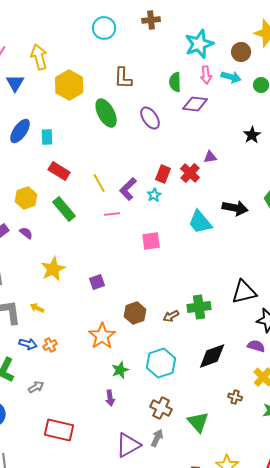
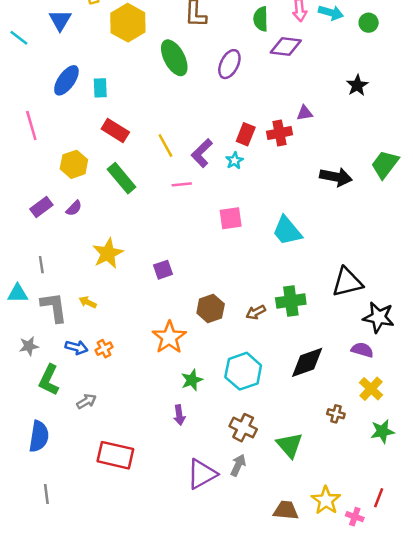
purple ellipse: (150, 118) -> (229, 64), turned 60
red cross: (190, 173) -> (280, 133), turned 36
cyan trapezoid: (200, 222) -> (287, 231), moved
purple semicircle: (26, 233) -> (74, 208), turned 96

